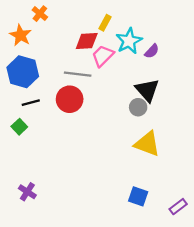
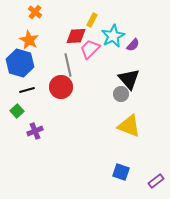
orange star: (20, 35) -> (29, 40), moved
gray line: (78, 74) -> (68, 65), turned 70
purple cross: (27, 192) -> (35, 131), moved, turned 35

